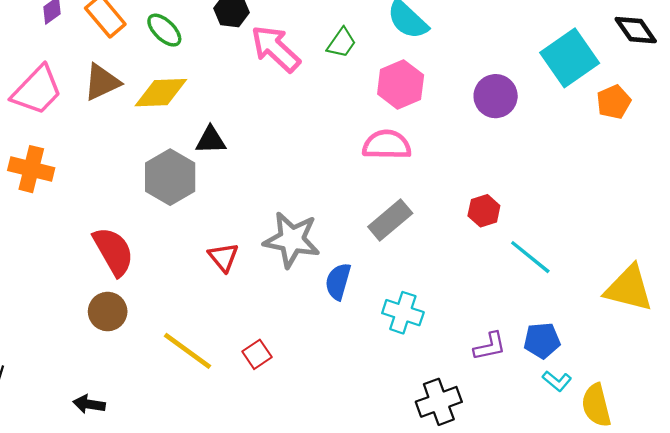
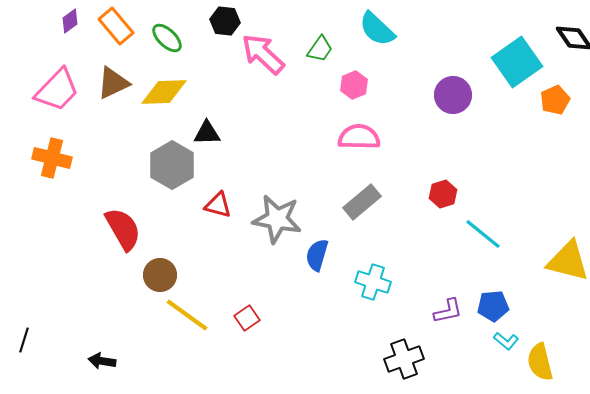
pink hexagon: (401, 85) -> (354, 85), moved, size x0.7
red triangle: (223, 257) -> (218, 205), moved, turned -36
brown circle: (108, 312) -> (160, 275), moved

